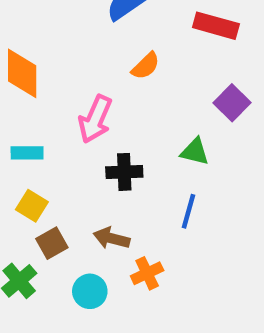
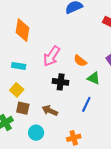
orange semicircle: (146, 66) -> (80, 61), moved, turned 72
brown square: (52, 243) -> (23, 108), turned 32
orange cross: (147, 273) -> (74, 138), moved

